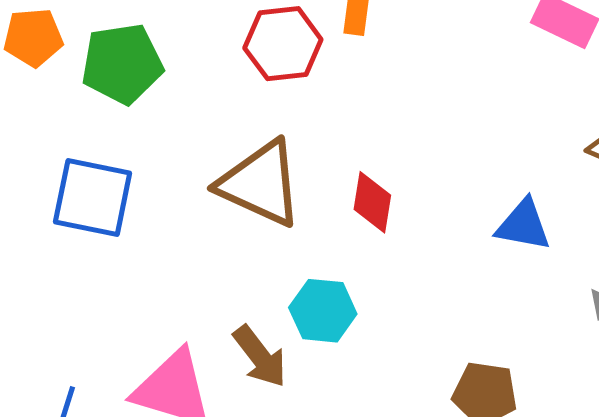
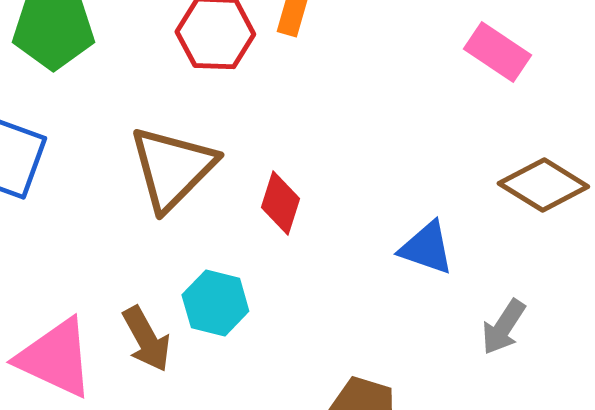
brown triangle: (260, 184) -> (172, 168), turned 42

